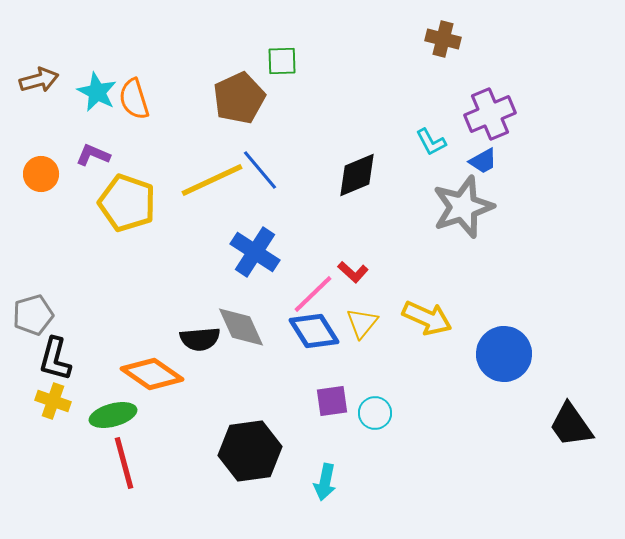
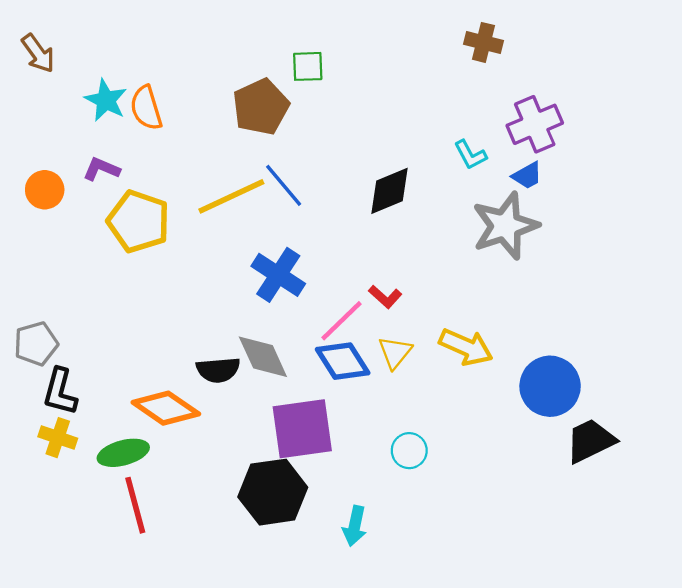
brown arrow: (39, 80) -> (38, 53), moved, turned 69
purple square: (332, 401) -> (302, 429), moved, size x1.8
black trapezoid: (571, 425) -> (590, 441), moved, turned 99

